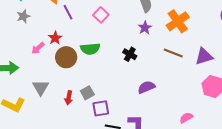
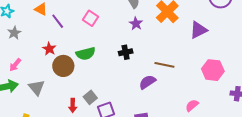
pink arrow: (38, 48) -> (15, 65), moved
brown line: (173, 53) -> (164, 65), moved
black cross: (130, 54) -> (126, 52), turned -32
purple triangle: (204, 56) -> (198, 30), moved
gray triangle: (41, 88) -> (37, 88), moved

